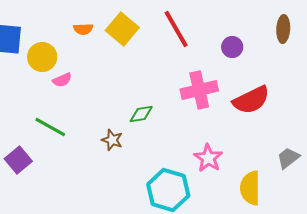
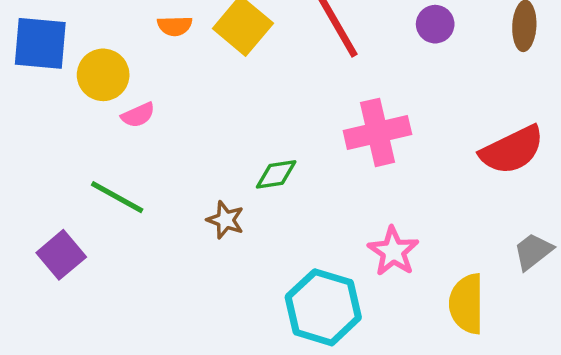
purple circle: (232, 47) -> (435, 24), moved
red semicircle: (251, 100) -> (512, 150), moved

